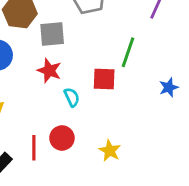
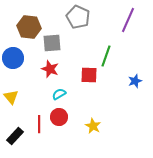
cyan semicircle: (72, 97) -> (59, 94), moved, turned -96

